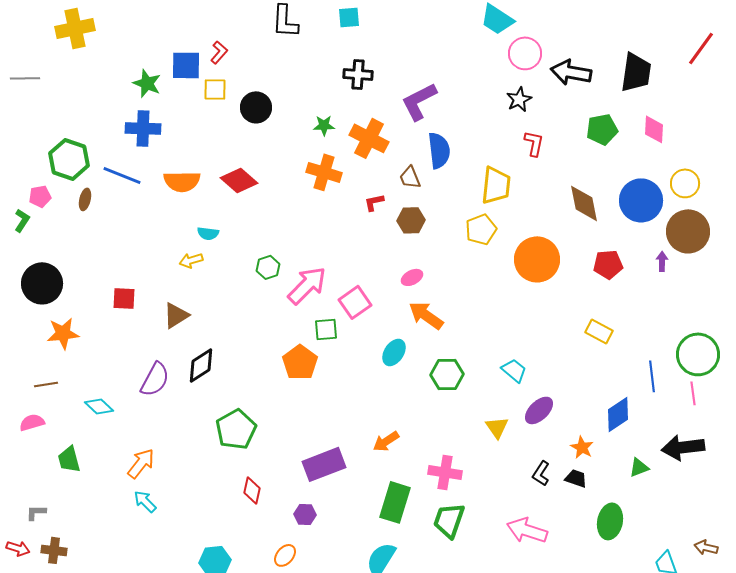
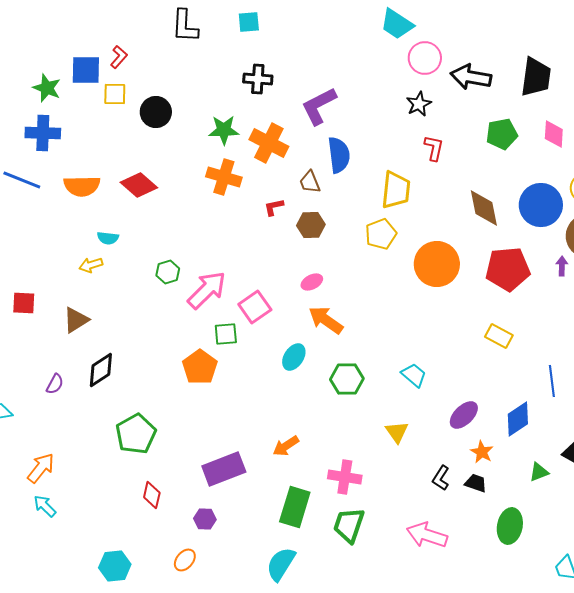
green star: (324, 125) -> (224, 130), size x1.4
red pentagon: (608, 264) -> (508, 269), size x1.5
purple semicircle: (155, 379) -> (55, 384), size x0.6
purple ellipse: (539, 410) -> (464, 415), moved

